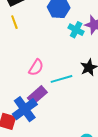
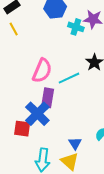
pink semicircle: (36, 67) -> (42, 71), size x1.4
purple rectangle: (37, 95) -> (48, 98), turned -30

